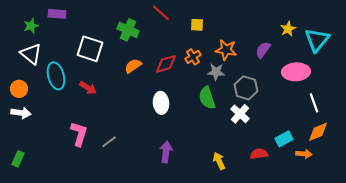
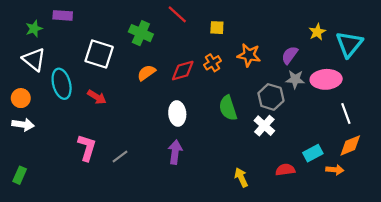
gray star: (216, 72) -> (295, 79), moved
purple arrow: (166, 152) -> (175, 152), moved

